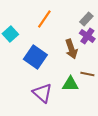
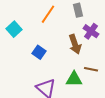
gray rectangle: (86, 19) -> (78, 10), moved, turned -56
blue square: (35, 57) -> (39, 52), size x0.6

